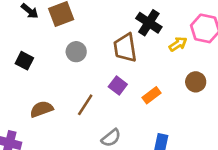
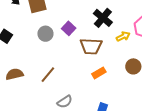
brown trapezoid: (125, 48) -> (91, 46), moved, turned -85
purple square: (118, 86) -> (69, 28), moved

